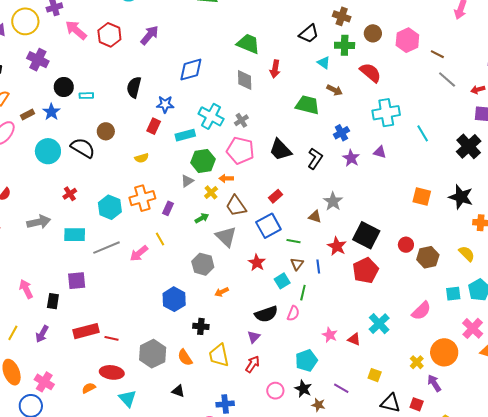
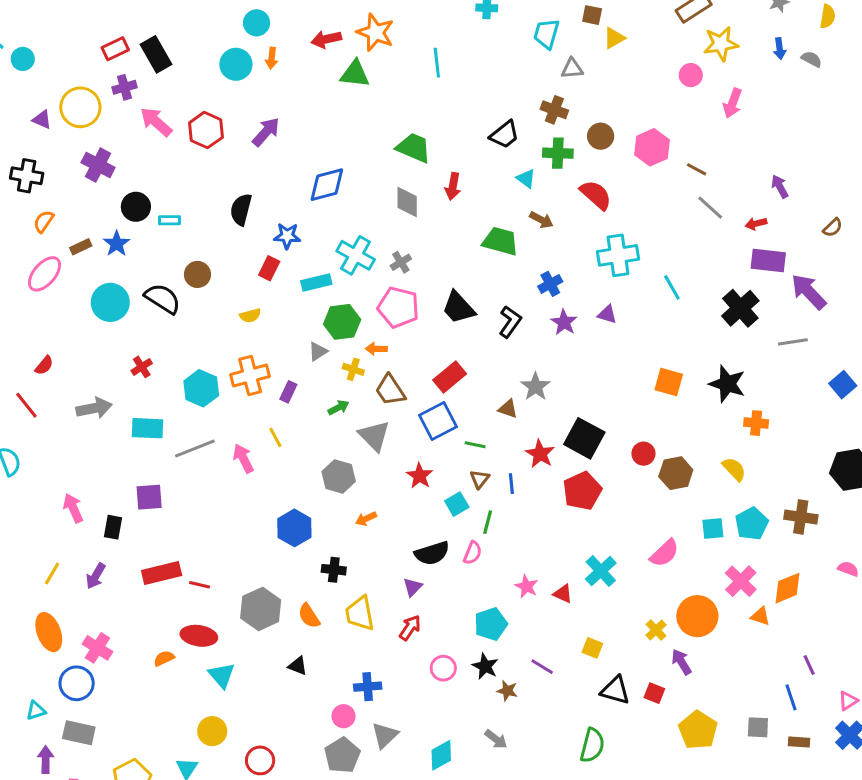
yellow cross: (211, 192) -> (353, 369), turned -32
red rectangle: (275, 196) -> (450, 377), size x1.5
pink arrow: (139, 253) -> (243, 458), turned 102

